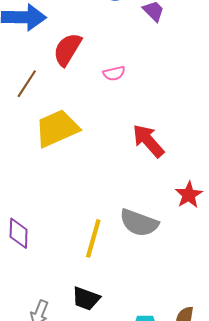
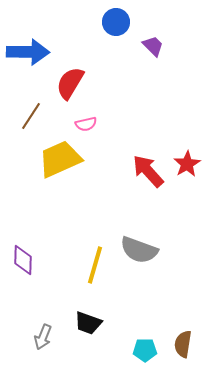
pink semicircle: (114, 73) -> (86, 124), moved
red star: (189, 195) -> (187, 164), moved

